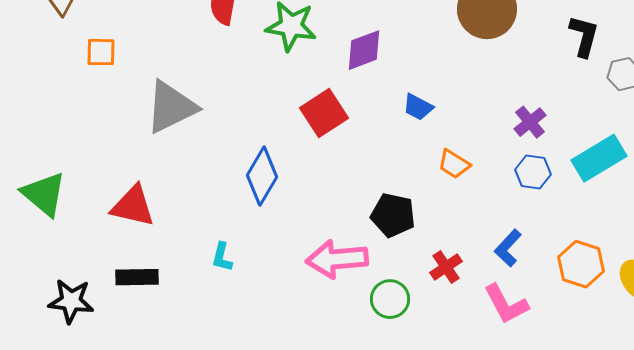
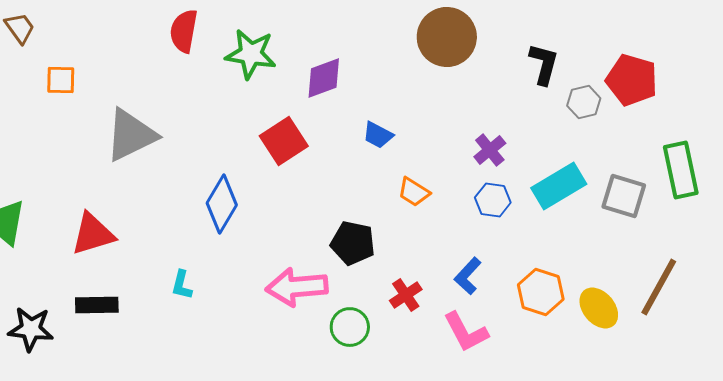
red triangle: (133, 206) -> (93, 234), turned -30

